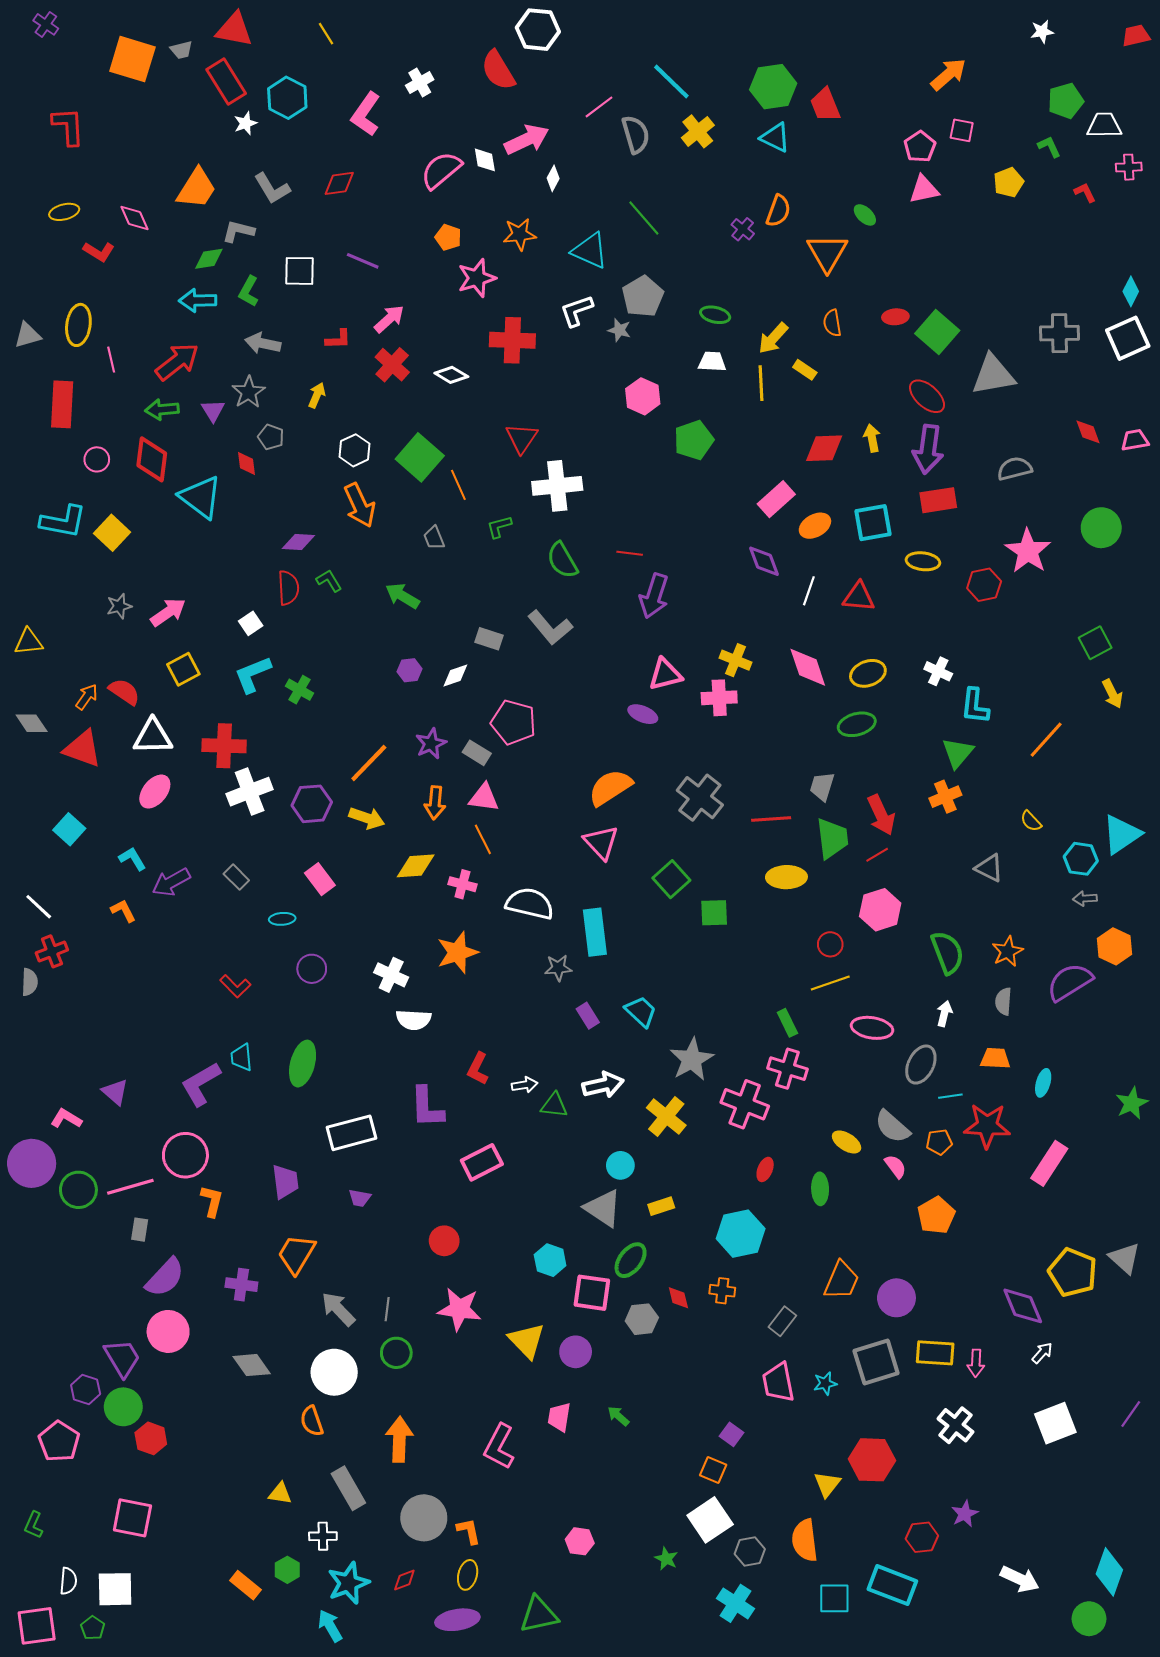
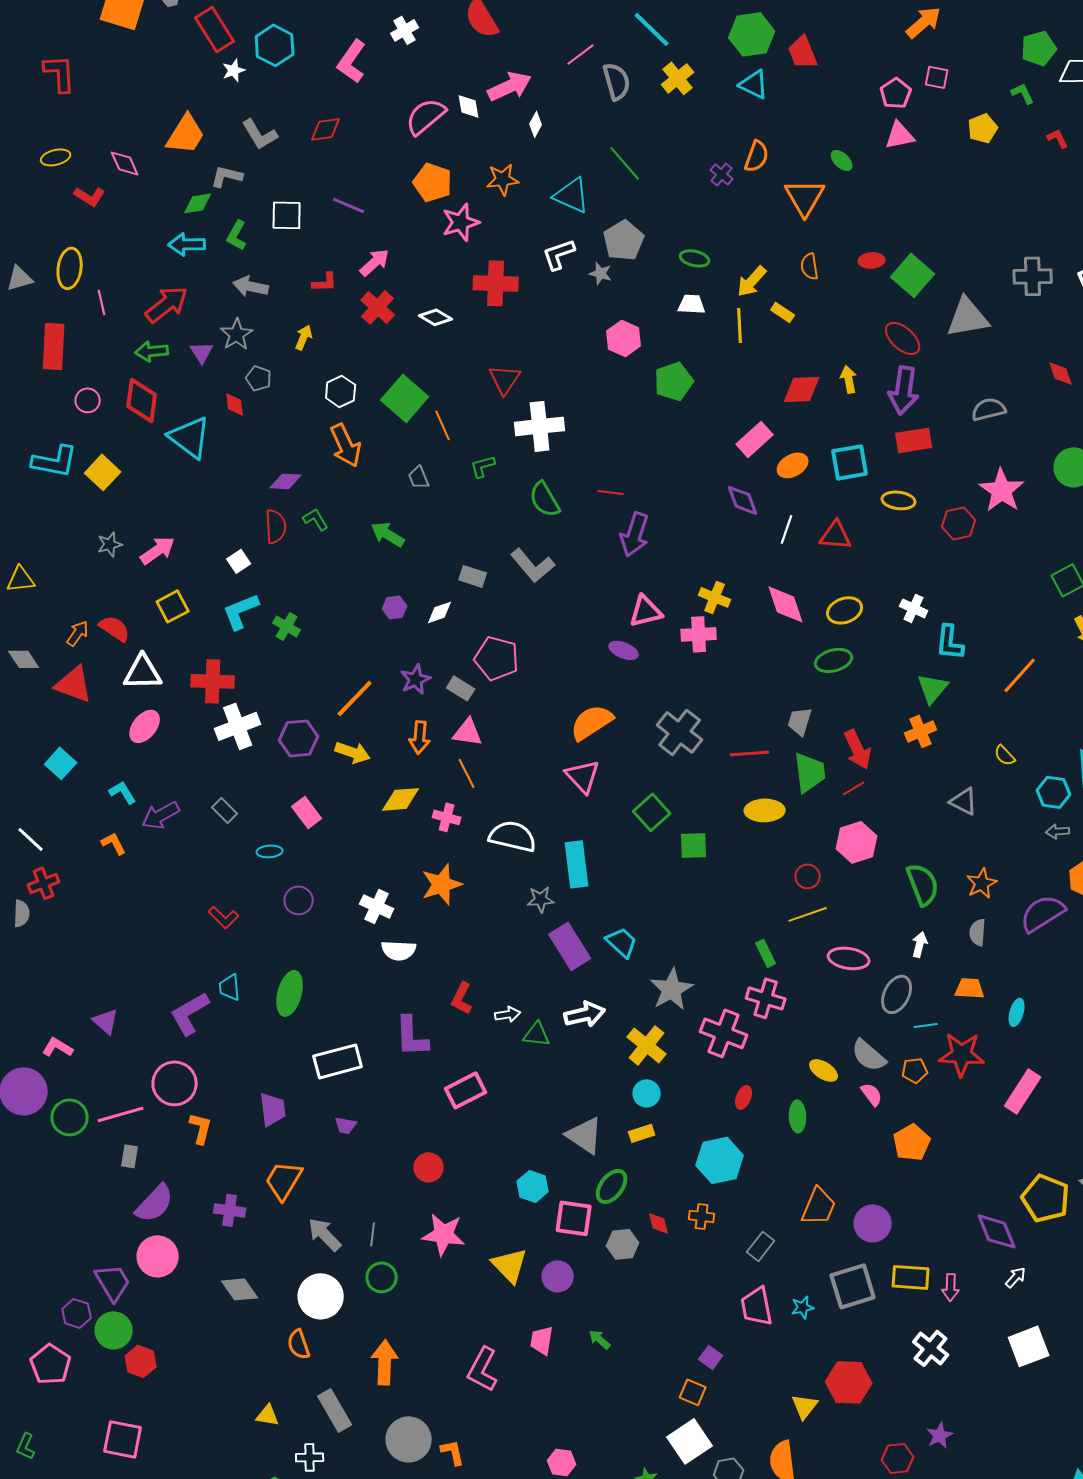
orange pentagon: (448, 237) -> (433, 182), size x1.5
purple rectangle: (588, 1016) -> (570, 946), size x1.8
cyan circle: (620, 1165) -> (647, 1093), moved

